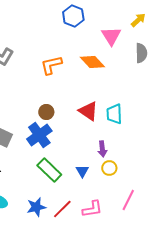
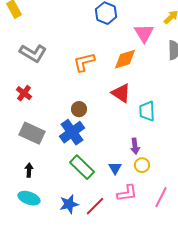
orange diamond: (92, 62) -> (125, 59), turned -65
red triangle: (88, 111) -> (121, 93), moved
pink L-shape: (92, 209) -> (127, 193), moved

